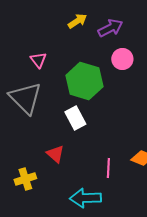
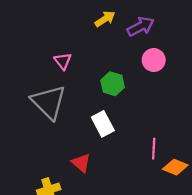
green hexagon: (84, 81) -> (113, 84), size x0.6
pink line: (108, 168) -> (154, 149), moved

